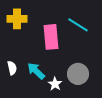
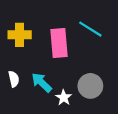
yellow cross: (17, 19) -> (20, 35), moved

